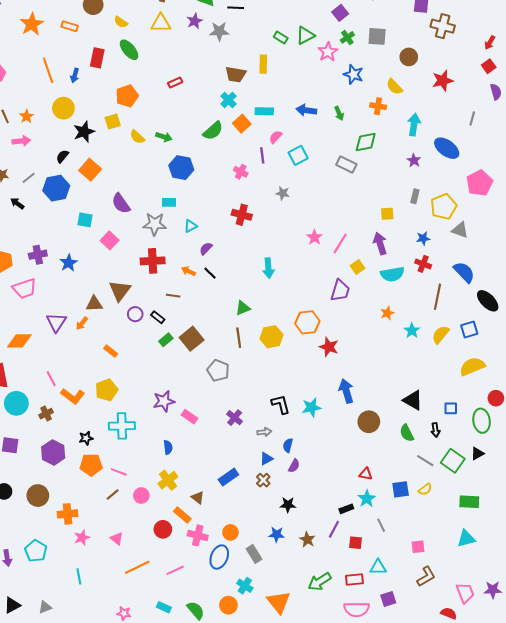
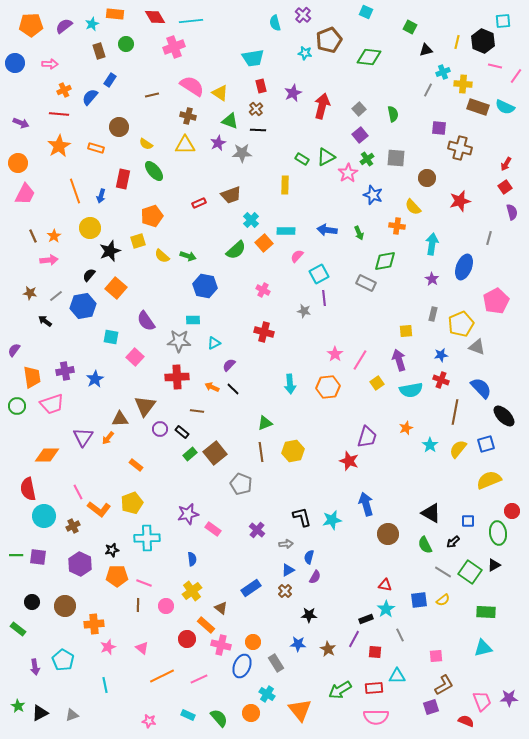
brown trapezoid: (236, 74) -> (231, 195), moved, turned -30
blue ellipse: (447, 148) -> (464, 267), turned 75
purple line: (262, 155) -> (324, 298), moved
purple trapezoid: (340, 291) -> (367, 437), moved
orange hexagon: (307, 322) -> (328, 387), moved
black arrow: (435, 430) -> (453, 542), turned 56
brown line: (113, 494) -> (138, 605), turned -48
purple square: (388, 599) -> (431, 707), moved

